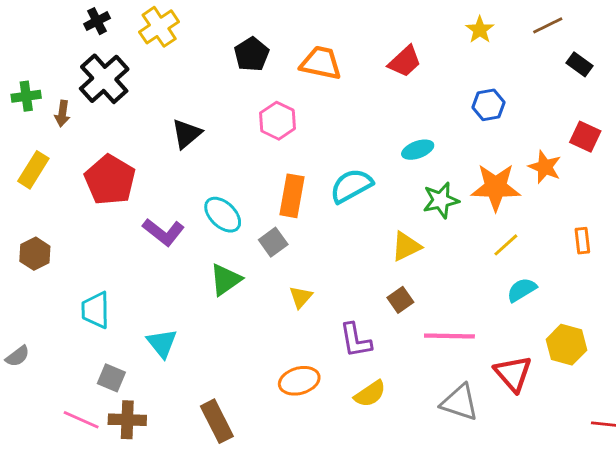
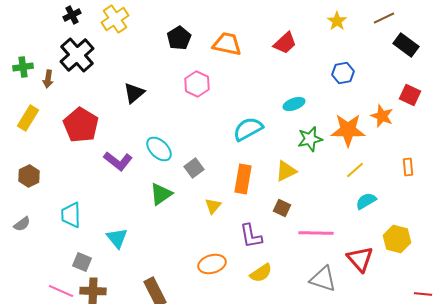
black rectangle: (579, 64) -> (406, 45), size x1.4
orange rectangle: (292, 196) -> (243, 179), moved
brown square: (400, 300) -> (282, 208), turned -30
gray semicircle: (18, 356) -> (22, 224), moved

